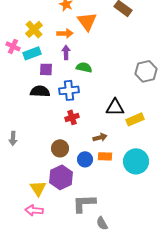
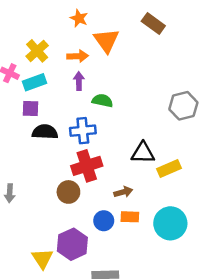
purple square: (46, 69) -> (31, 108), moved
red cross: (72, 117) -> (87, 166), size x1.6
brown circle: (60, 148) -> (68, 192), moved

